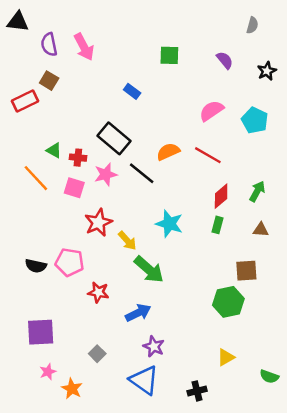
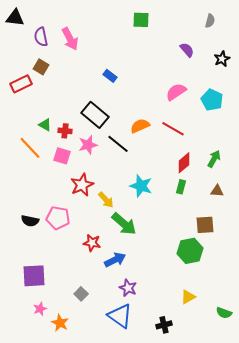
green square: (169, 55) -> (141, 20), moved
red star: (98, 292) -> (92, 243), moved

